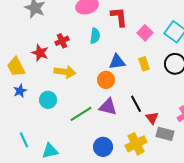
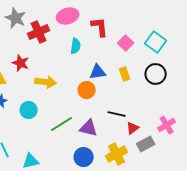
red cross: (62, 41) -> (39, 32), moved, size x1.5
black line: (136, 104) -> (117, 114), turned -48
purple triangle: (108, 107) -> (89, 128), moved
red triangle: (152, 118) -> (133, 128), turned 32
gray rectangle: (165, 134) -> (146, 144), turned -42

